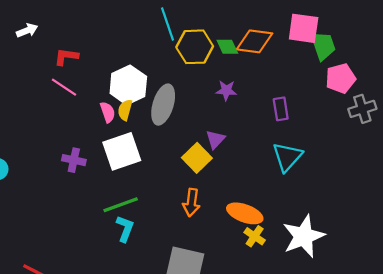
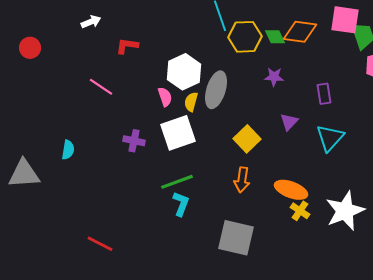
pink line: (64, 87) -> (101, 87), moved
yellow semicircle: (125, 110) -> (191, 102), moved
purple triangle: (215, 139) -> (289, 122), moved

